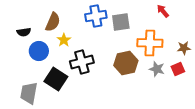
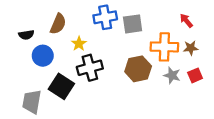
red arrow: (163, 11) -> (186, 21), moved
yellow star: (64, 40) -> (79, 44), moved
brown star: (184, 48) -> (191, 48), moved

